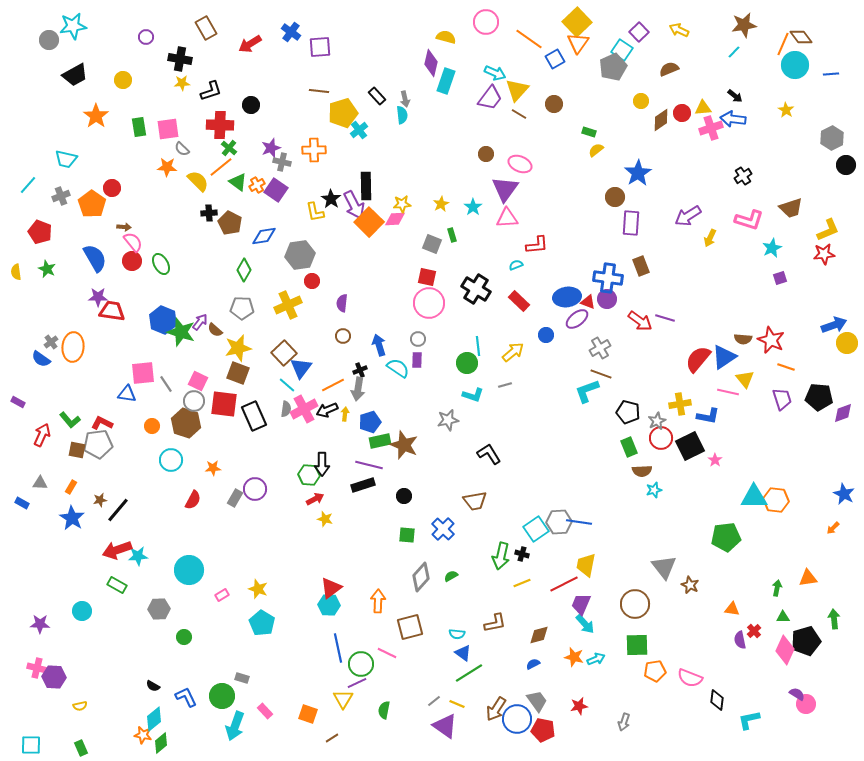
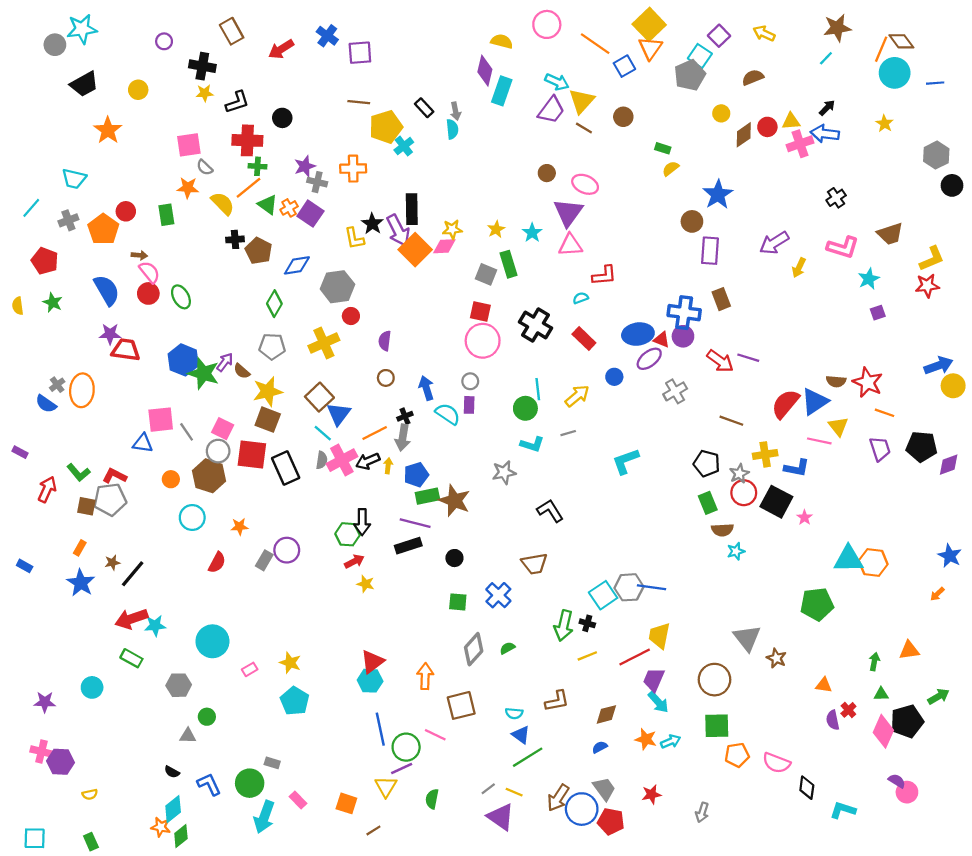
black arrow: (735, 96) -> (827, 108), turned -84
green rectangle: (139, 127) -> (166, 215), moved
green cross: (229, 148) -> (258, 166), turned -35
green rectangle: (452, 235) -> (509, 264), size x1.6
brown line: (601, 374) -> (731, 421), moved
cyan L-shape: (587, 391) -> (626, 461), moved
black square: (690, 446) -> (776, 502), turned -36
gray triangle: (40, 483) -> (188, 736), moved
green arrow: (834, 619) -> (938, 696), turned 66
cyan L-shape: (749, 720) -> (843, 810), turned 30

